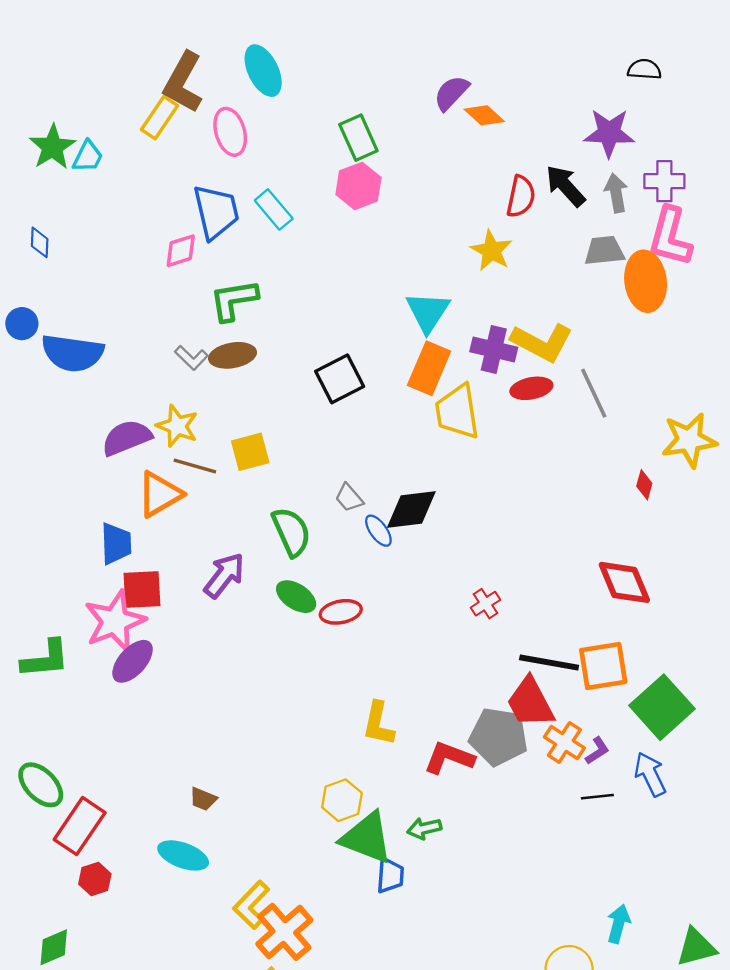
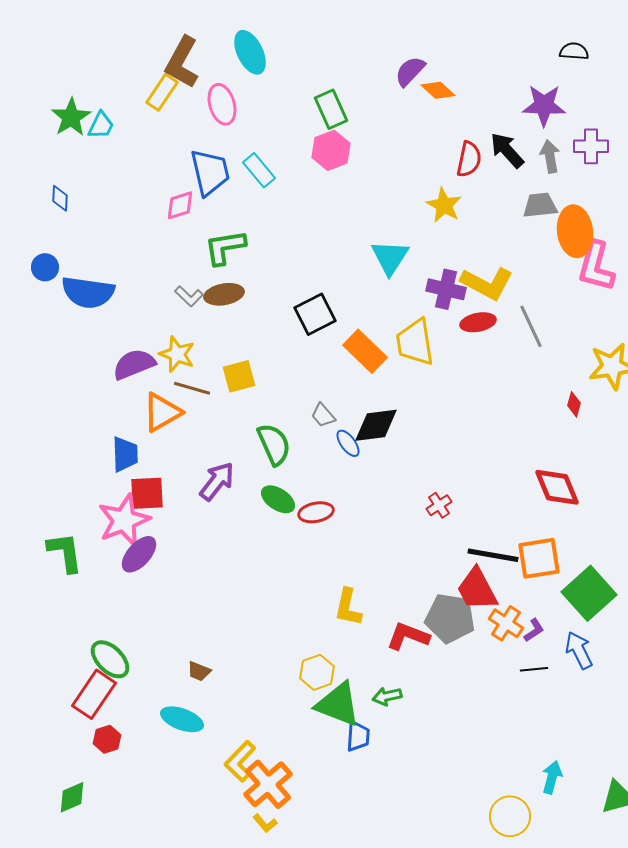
pink L-shape: (670, 237) -> (596, 266), moved
orange rectangle: (429, 368) -> (365, 351), moved, turned -69
green L-shape: (45, 659) -> (65, 552), turned -93
green ellipse: (41, 785) -> (110, 659), moved

